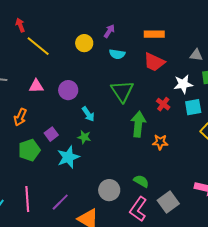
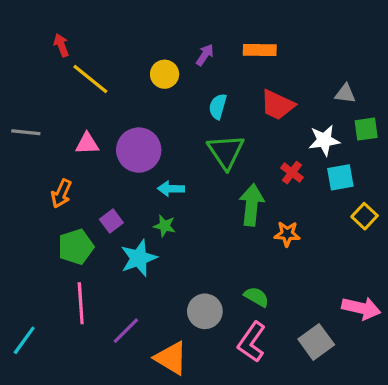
orange rectangle: (154, 34) -> (260, 50), moved
cyan semicircle: (117, 54) -> (218, 106), moved, turned 98
purple circle: (68, 90) -> (139, 150), size x1.4
cyan arrow: (88, 114) -> (171, 189), turned 126
pink line: (27, 199) -> (81, 303), moved
gray square: (168, 202) -> (316, 342), moved

